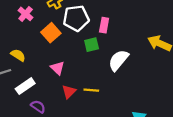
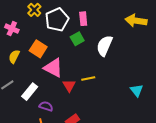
orange square: (51, 33) -> (38, 49), moved
yellow semicircle: (18, 55) -> (14, 57), moved, turned -80
pink triangle: (57, 68) -> (53, 68), size x1.5

